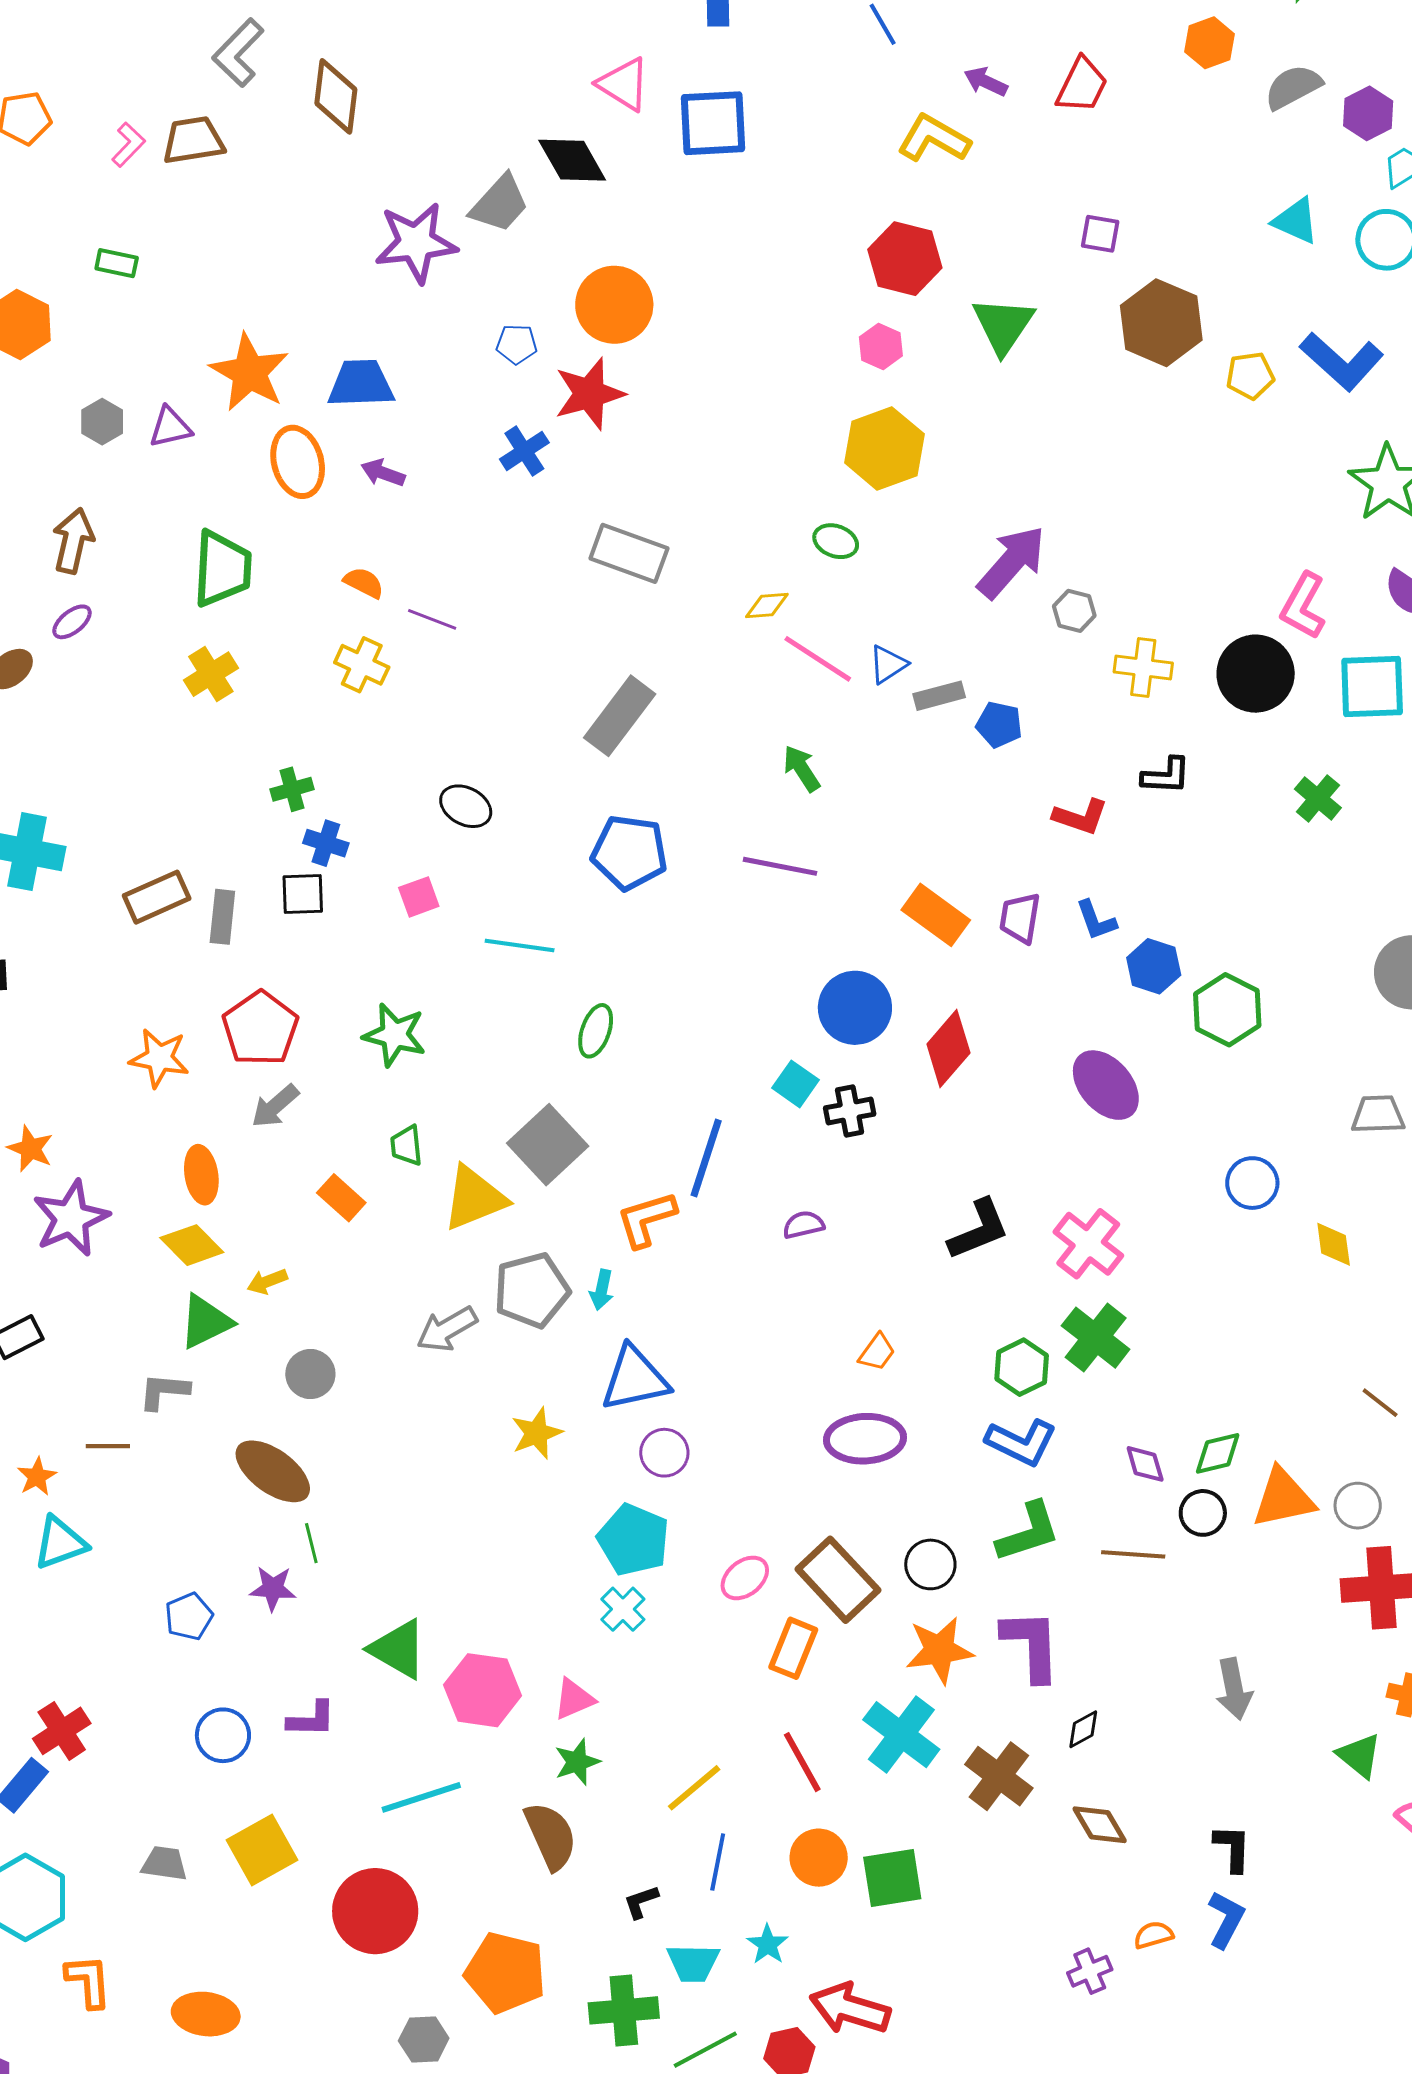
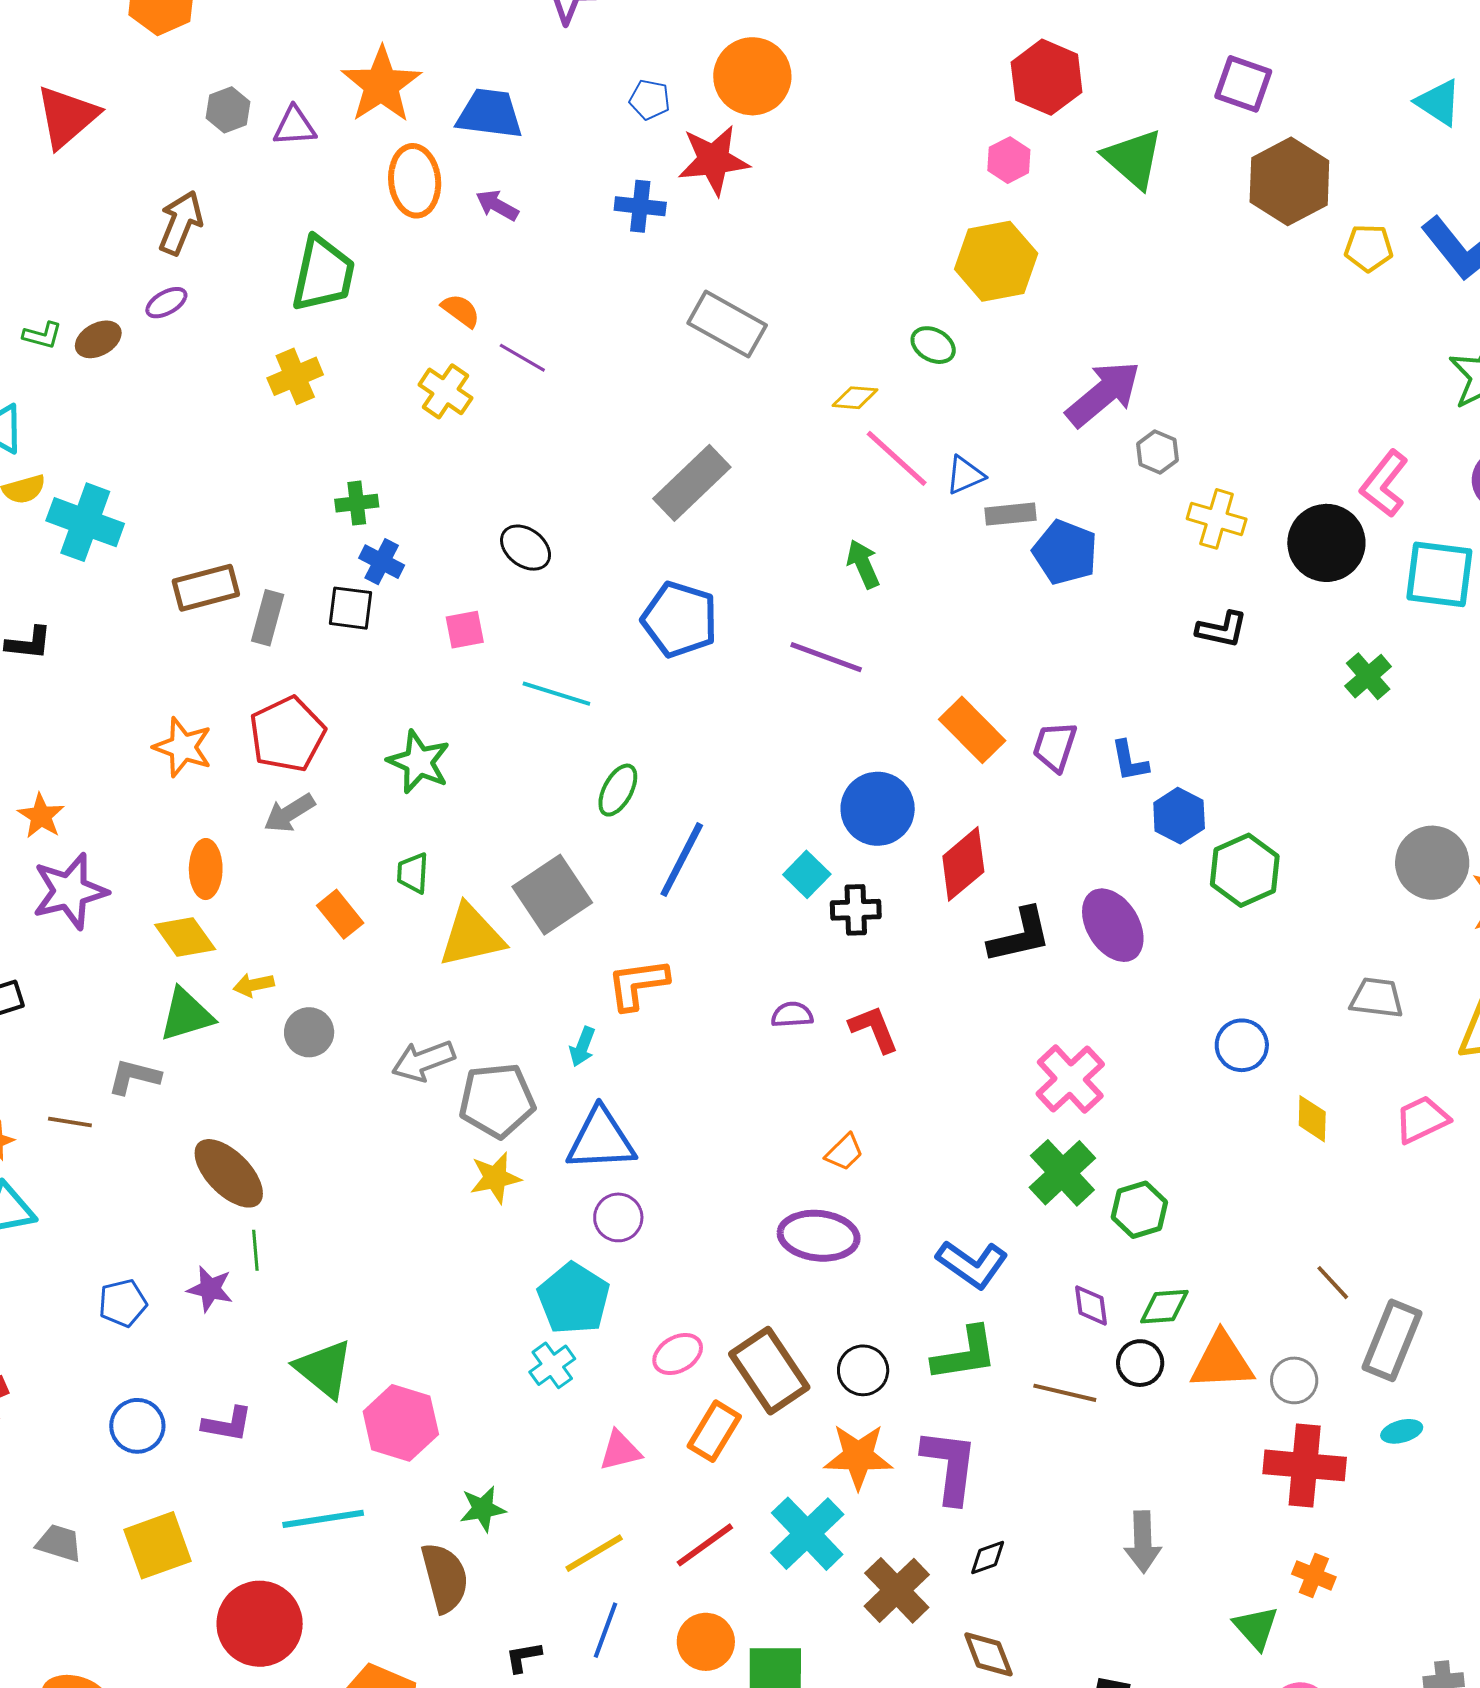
purple square: (1100, 234) -> (1243, 84), size x1.4
green triangle: (1003, 325) -> (1133, 159), turned -32
blue cross: (524, 451) -> (640, 206), turned 30
blue pentagon: (999, 725) -> (1065, 552), size x1.4
red L-shape: (1080, 817) -> (874, 1029), moved, turned -140
blue line: (706, 1158) -> (682, 860), moved
black L-shape: (979, 1230) -> (1020, 936), moved
gray pentagon: (532, 1290) -> (497, 1100), moved
green hexagon: (1022, 1367) -> (1139, 1210), moved
gray circle: (310, 1374) -> (309, 1032), moved
pink triangle: (574, 1699) -> (620, 1451), moved
red line: (802, 1762) -> (705, 1545), turned 74

